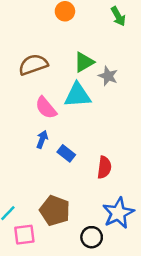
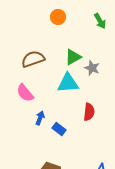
pink semicircle: (46, 108) -> (25, 93), moved
red semicircle: (104, 167) -> (89, 112), moved

